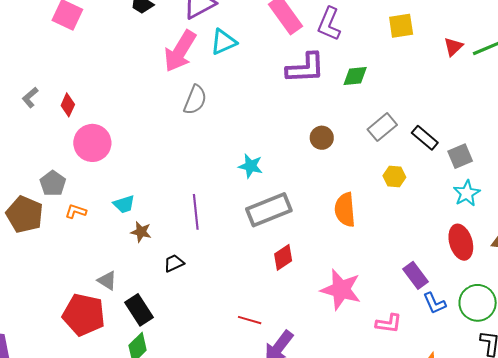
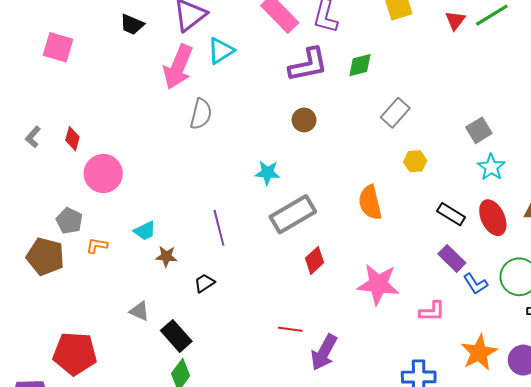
brown circle: (322, 138) -> (304, 120), moved
black rectangle: (425, 138) -> (451, 214), moved
red pentagon: (84, 315) -> (75, 353), moved

